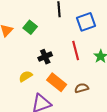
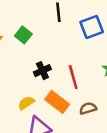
red line: (76, 51) -> (73, 77), moved
yellow semicircle: (26, 76) -> (26, 103), moved

